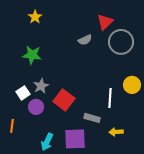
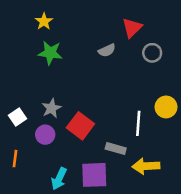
gray circle: (121, 42) -> (152, 53), size x0.6
green star: (32, 55) -> (50, 53), moved
white square: (23, 93) -> (18, 117), moved
yellow arrow: (116, 132) -> (146, 166), size x1.5

